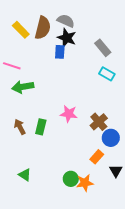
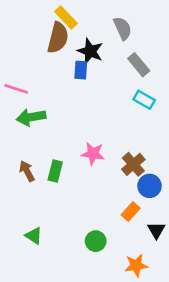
gray semicircle: (66, 21) -> (123, 28), moved, turned 42
yellow rectangle: (21, 30) -> (66, 18), moved
orange star: (85, 183) -> (136, 265), moved

